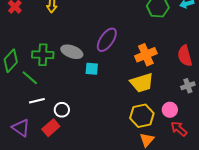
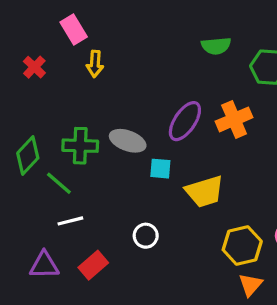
orange cross: (146, 55) -> (234, 119), moved
yellow trapezoid: (142, 83) -> (205, 191), moved
white circle: (62, 110) -> (146, 236), moved
purple triangle: (21, 128) -> (44, 265), turned -36

